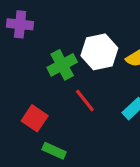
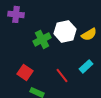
red line: (85, 100) -> (62, 75), moved

